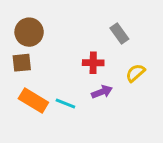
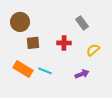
brown square: (22, 63) -> (33, 43), moved
purple arrow: (102, 92) -> (82, 74), moved

